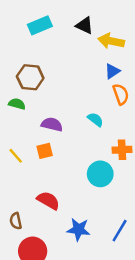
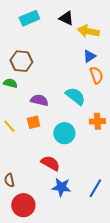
cyan semicircle: (95, 120) -> (75, 96), size x1.5
cyan circle: (100, 174) -> (64, 133), moved
red semicircle: (48, 200) -> (50, 163), moved

